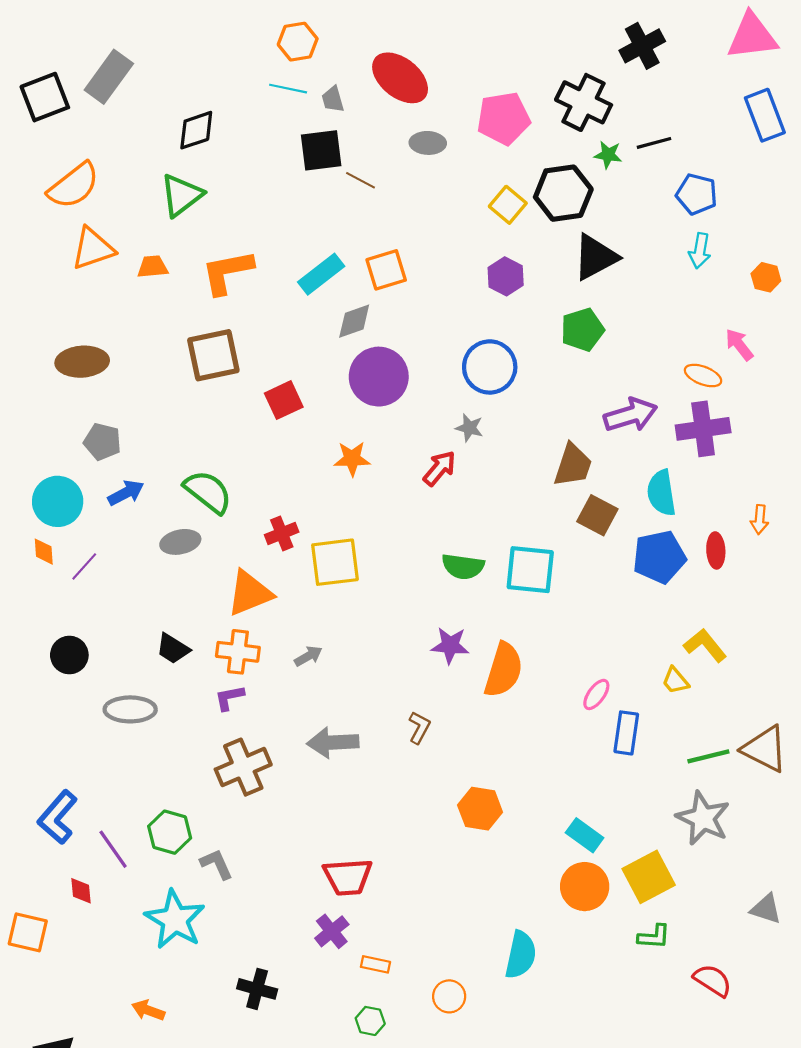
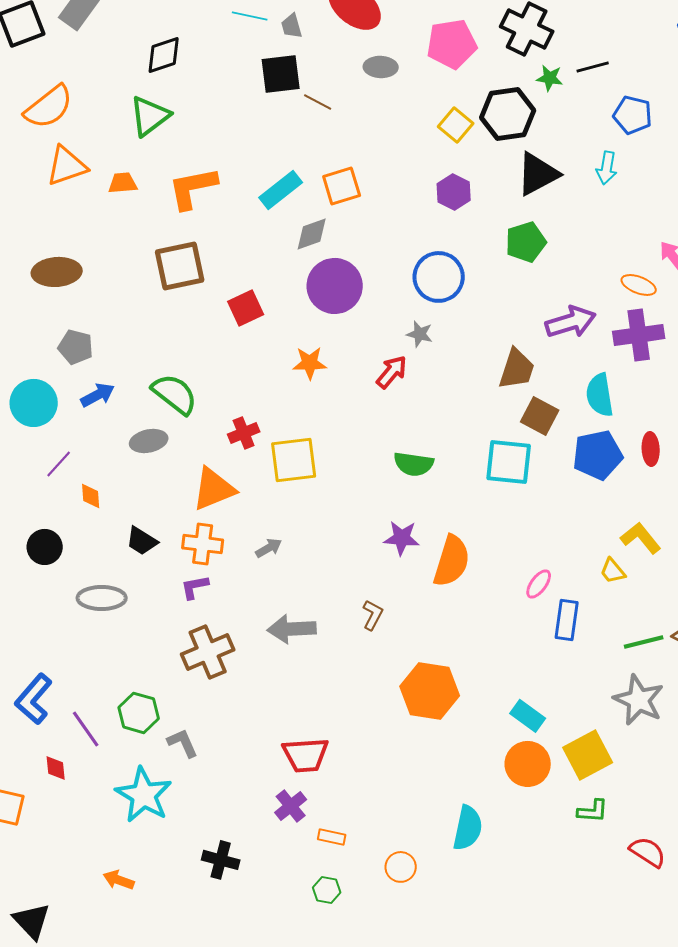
cyan arrow: (700, 251) -> (607, 168), moved
orange diamond: (44, 552) -> (91, 496), moved
cyan square: (530, 570) -> (509, 462), moved
orange hexagon: (480, 809) -> (430, 691), size x1.4

